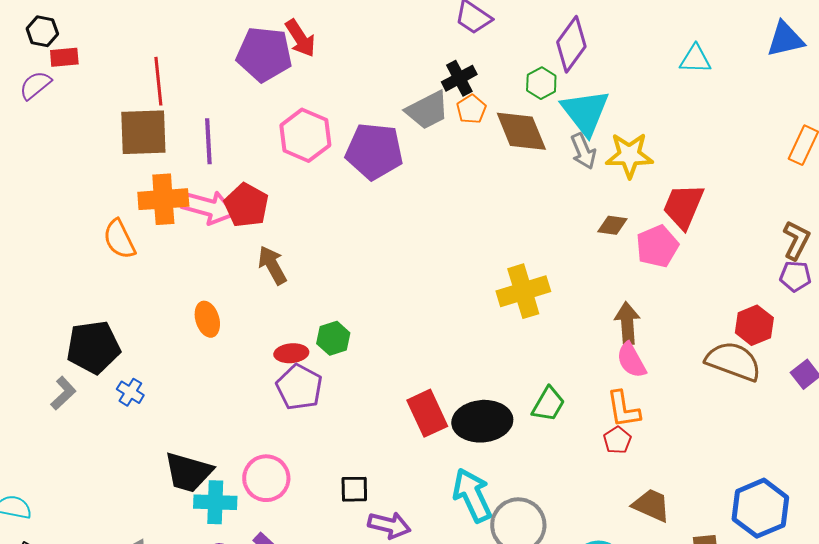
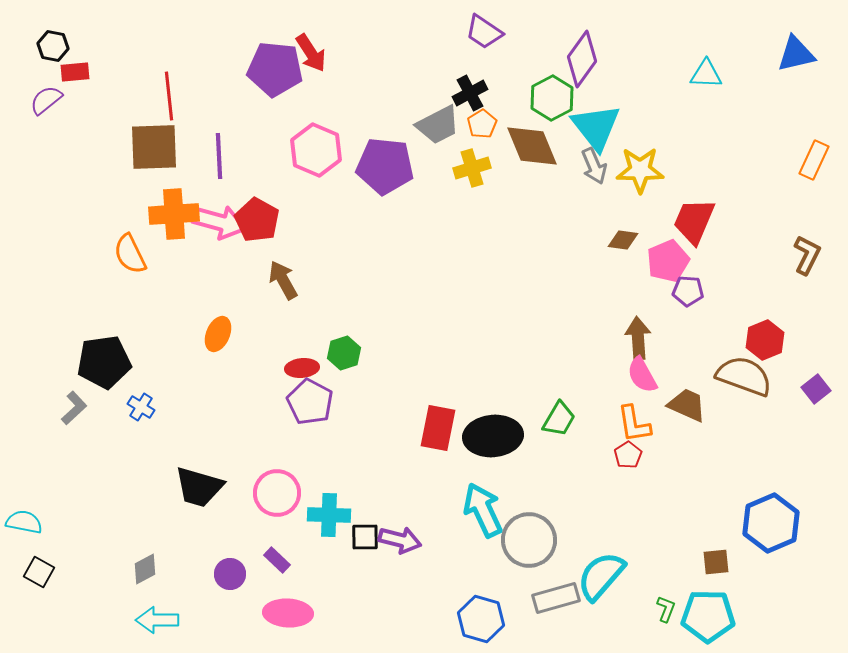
green hexagon: (541, 83) -> (552, 98), size x1.4
purple pentagon: (795, 276) -> (688, 291), moved
yellow cross: (523, 291) -> (472, 168), moved, size x0.7
orange ellipse: (207, 319) -> (218, 334), turned 40
red rectangle: (427, 413) -> (438, 428), turned 36
black square: (354, 489) -> (365, 537), moved
cyan cross: (215, 502) -> (329, 515), moved
brown trapezoid: (651, 505) -> (687, 405), moved

